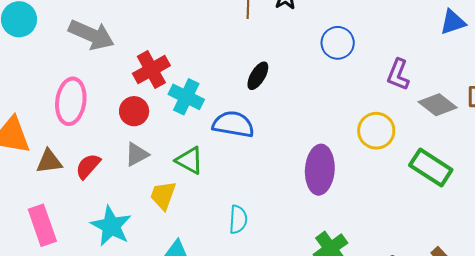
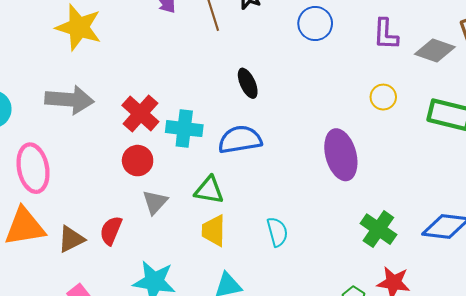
black ellipse: (258, 76) -> (248, 83), turned -36
pink ellipse: (71, 101) -> (33, 168), moved
yellow circle: (376, 131) -> (383, 97), size x0.7
yellow trapezoid: (163, 195) -> (214, 231), moved

